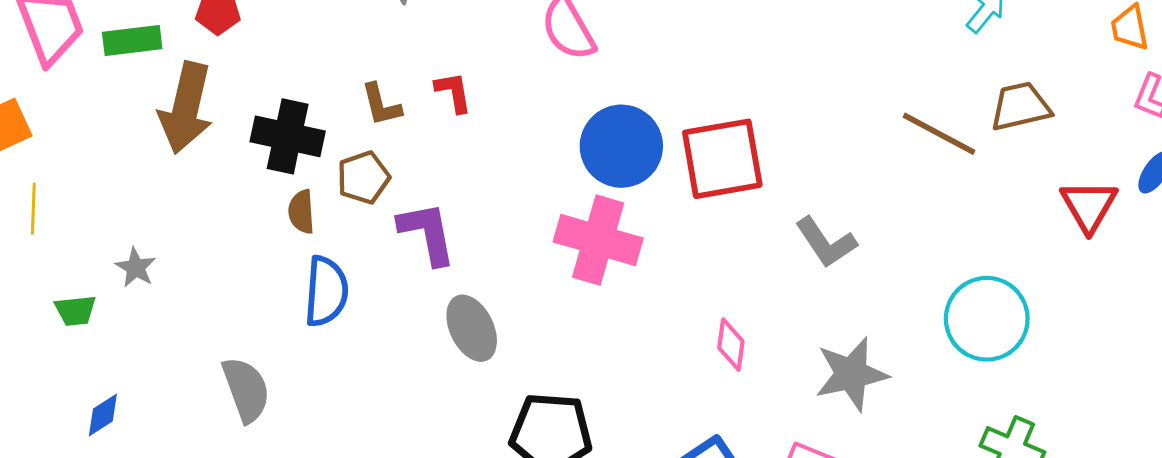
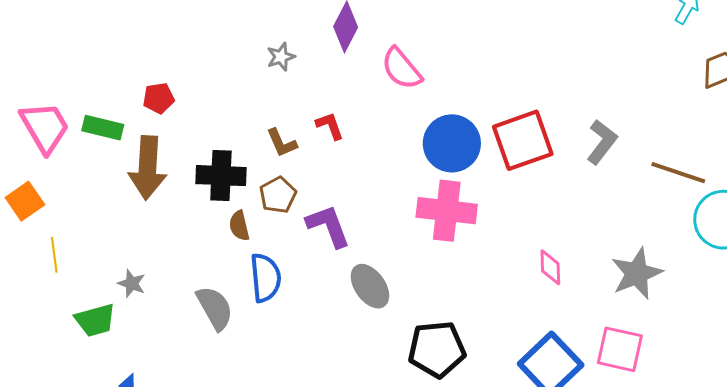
green rectangle: (132, 41) -> (103, 128), turned 30
brown line: (939, 134) -> (678, 173), moved
gray L-shape: (826, 242) -> (602, 142), moved, turned -99
green trapezoid: (75, 311) -> (95, 320), size x1.4
gray semicircle: (246, 390) -> (215, 308), moved

